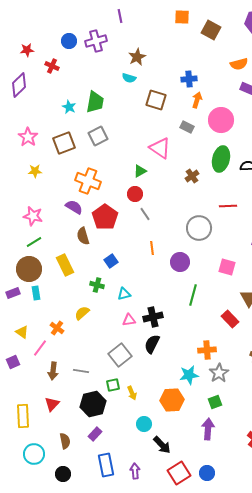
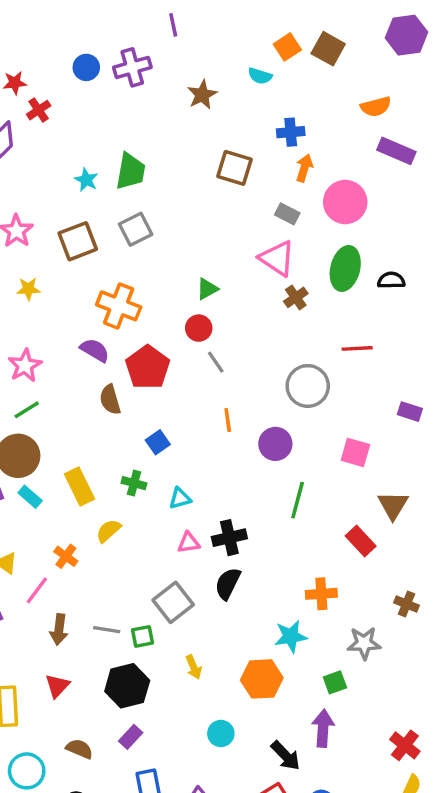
orange square: (182, 17) -> (287, 47), moved, turned -35
red cross: (52, 66) -> (39, 110), moved, turned 32
cyan semicircle: (129, 78) -> (260, 76), moved
pink triangle: (160, 148) -> (277, 258), moved
pink star: (33, 216) -> (25, 366), turned 30
yellow rectangle: (65, 265) -> (79, 486), moved
cyan rectangle: (36, 293) -> (30, 497), turned -40
gray star: (219, 373) -> (364, 643), moved, turned 30
green square: (113, 385) -> (142, 636), moved
cyan circle: (144, 424) -> (221, 733), moved
brown semicircle: (65, 441) -> (79, 749), turned -56
black arrow: (162, 445) -> (286, 756), moved

